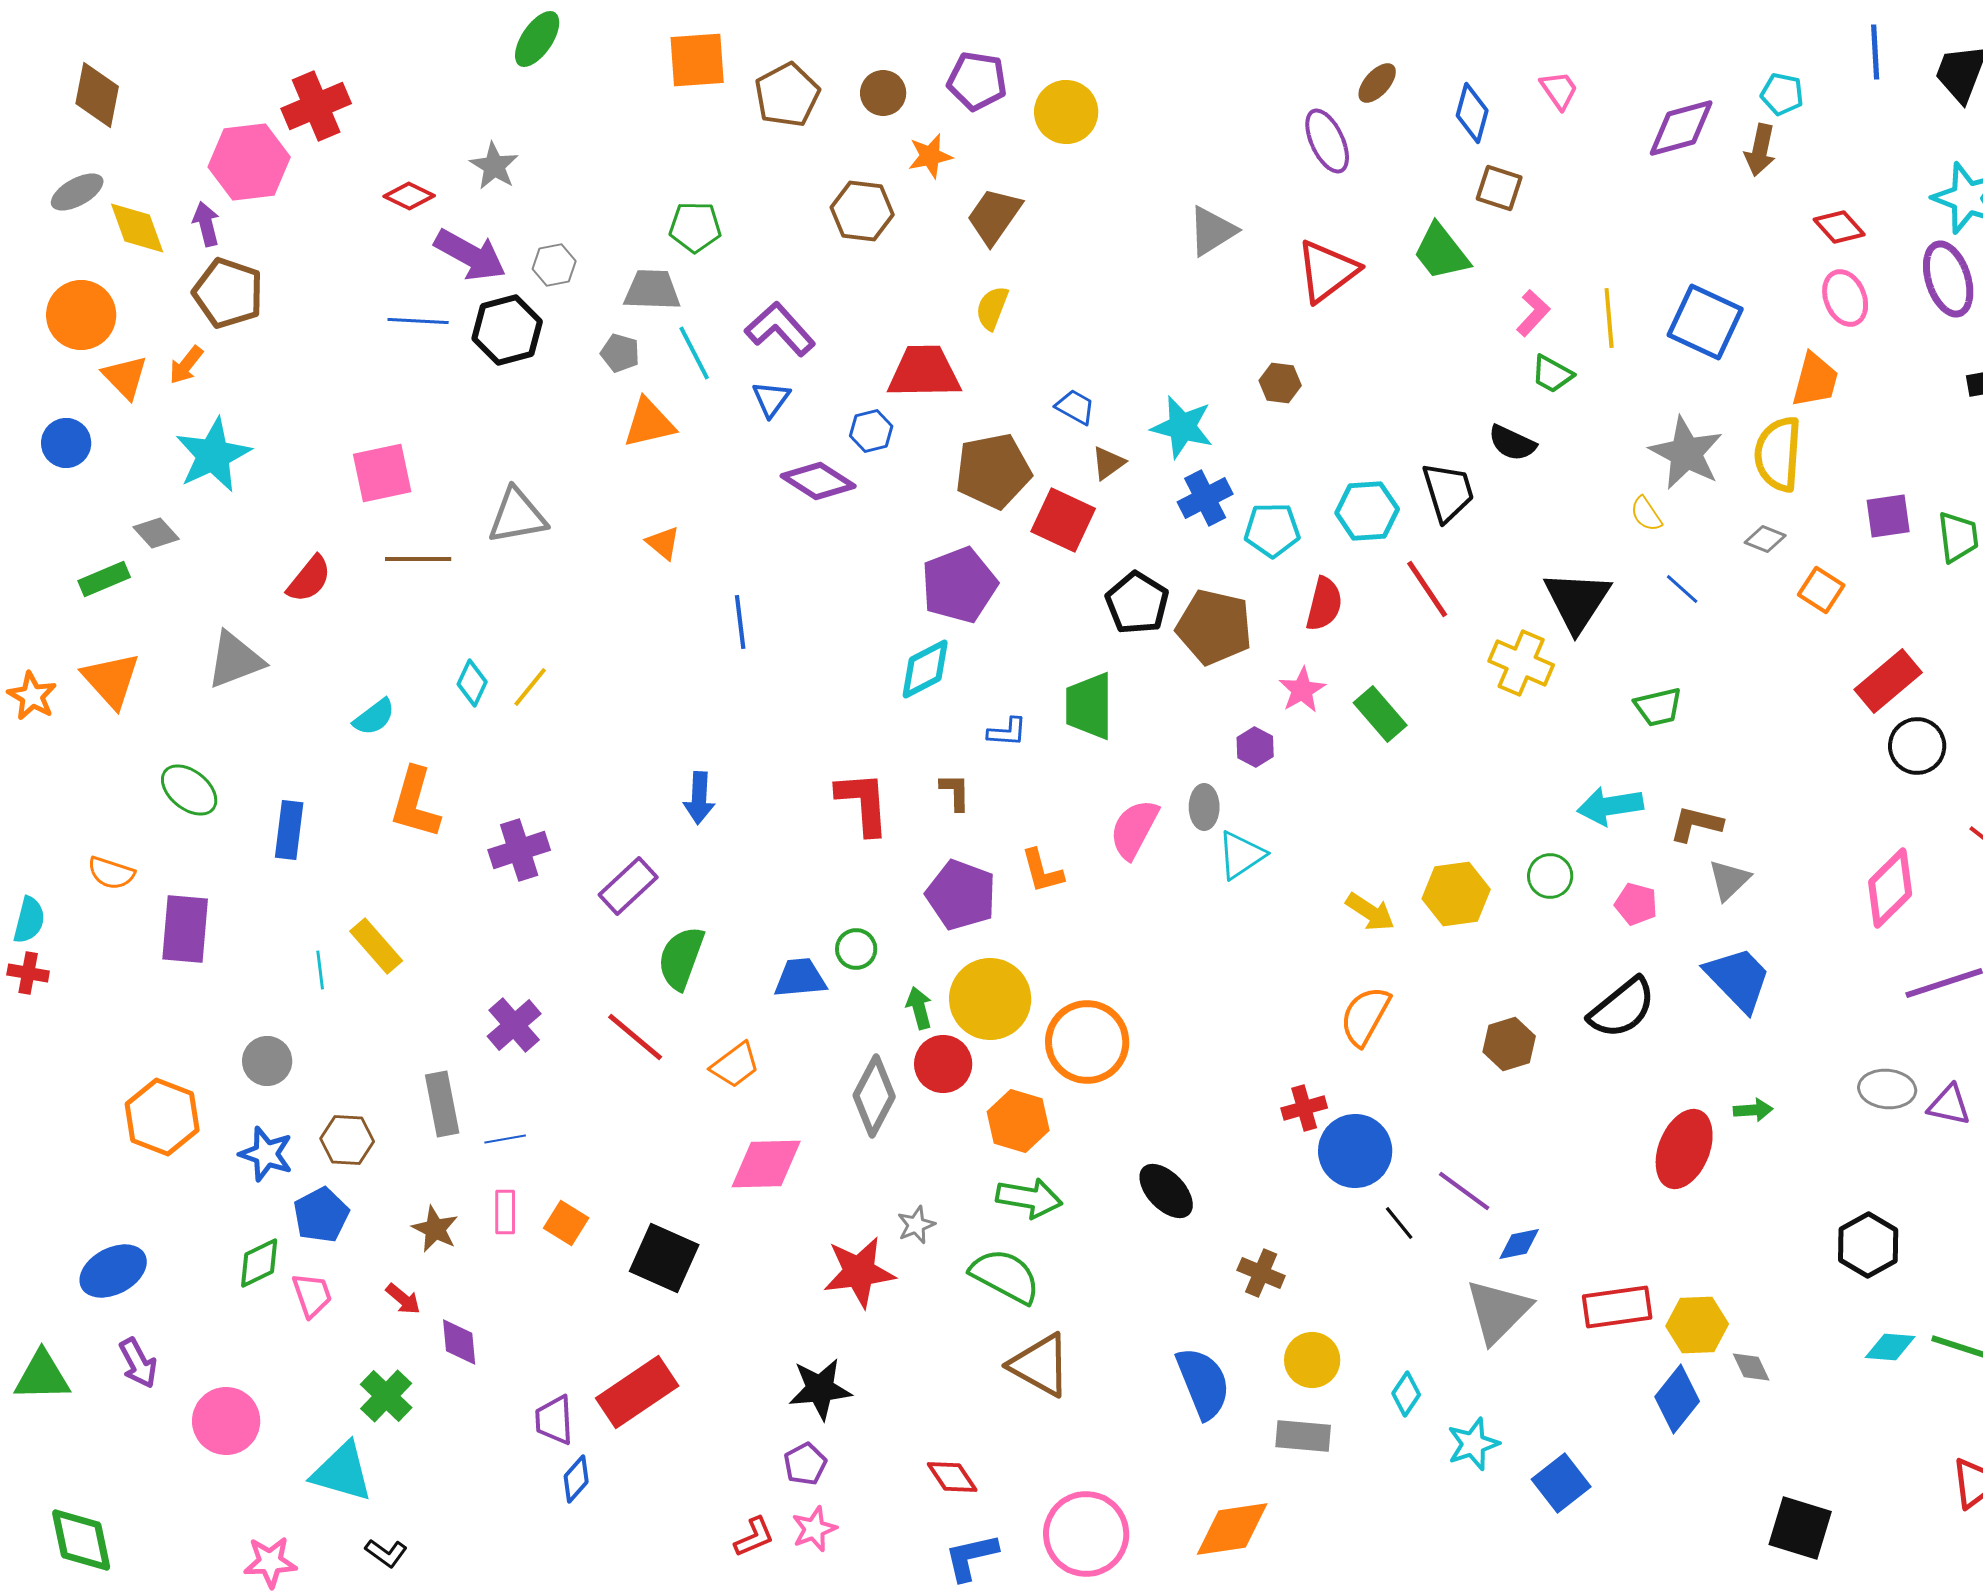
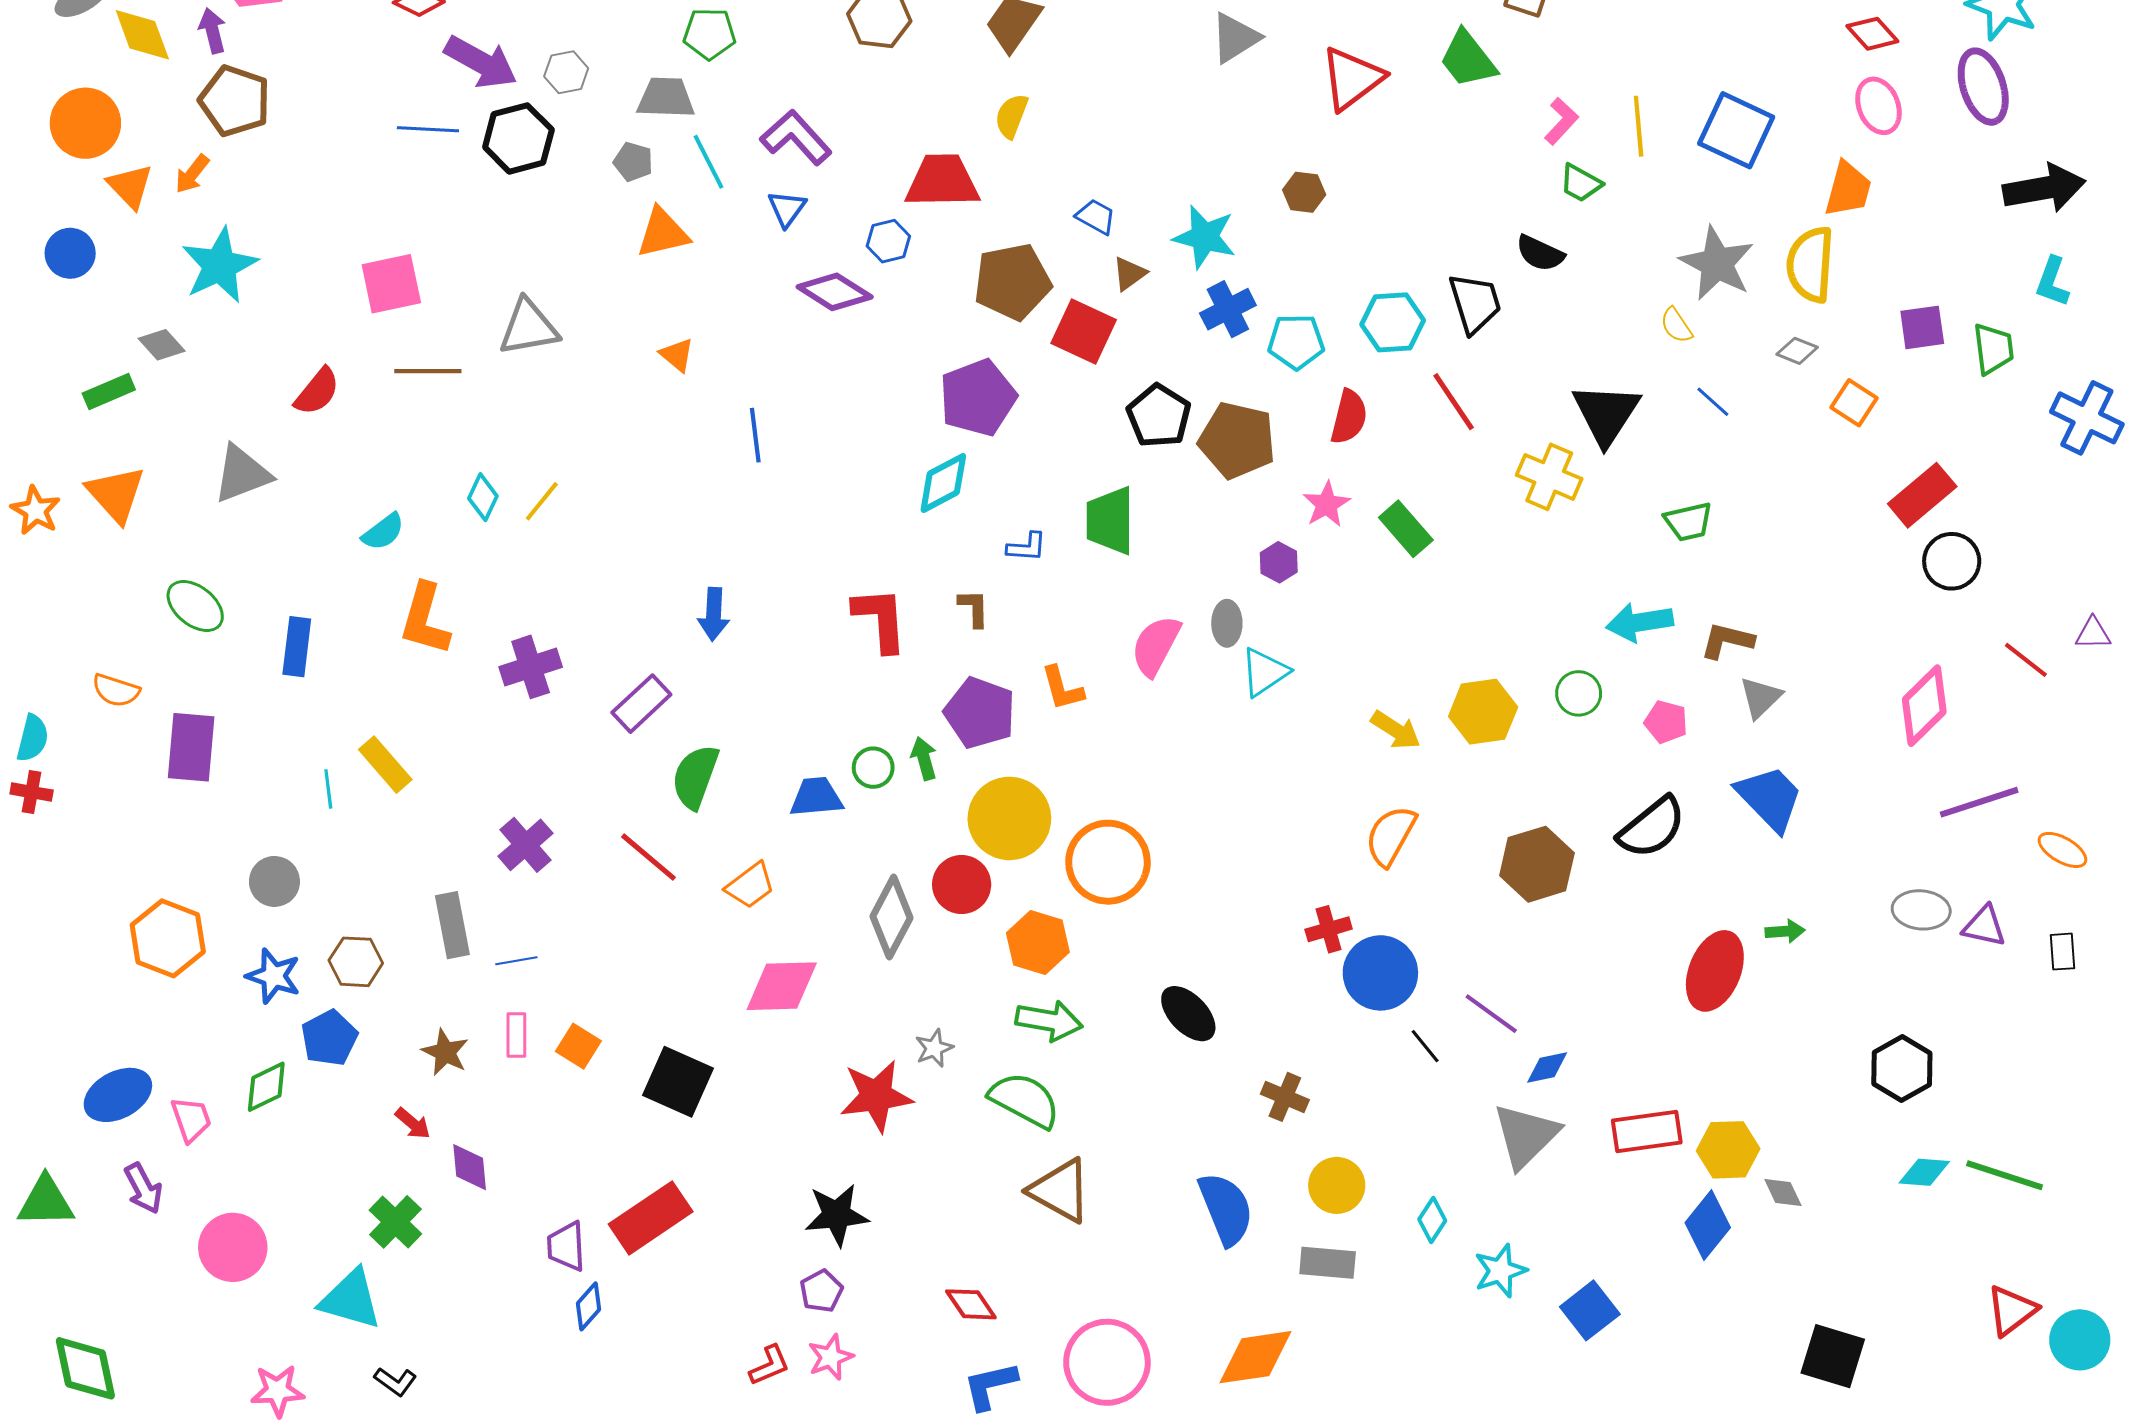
green arrow: (919, 1008) -> (924, 758), moved
brown hexagon: (1509, 1044) -> (1537, 864), size x1.4
pink trapezoid: (312, 1295) -> (191, 1119), moved

